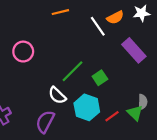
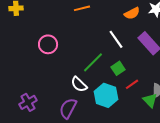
white line: (98, 26) -> (116, 39), moved
red line: (112, 116) -> (132, 84), moved

